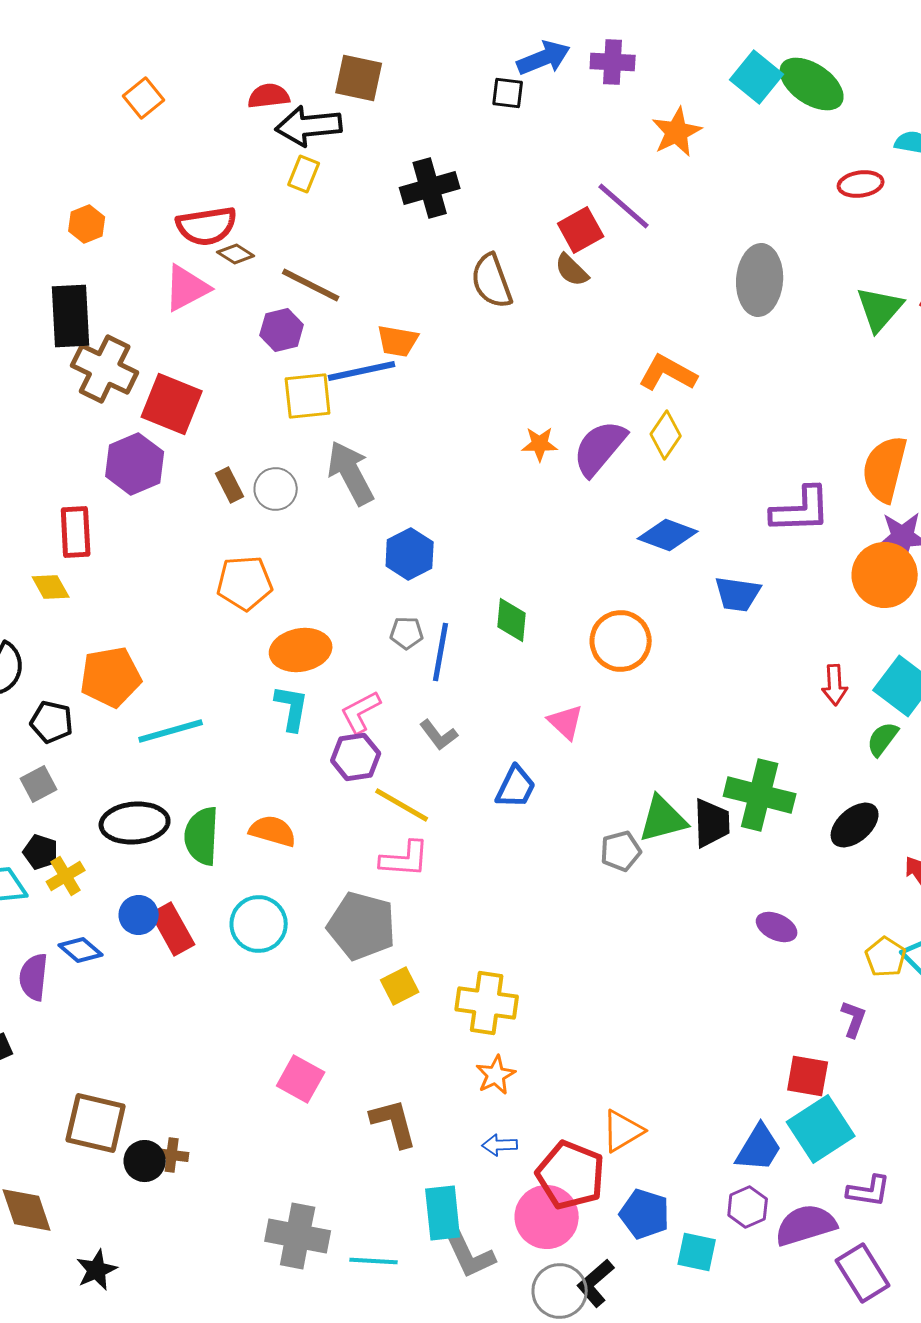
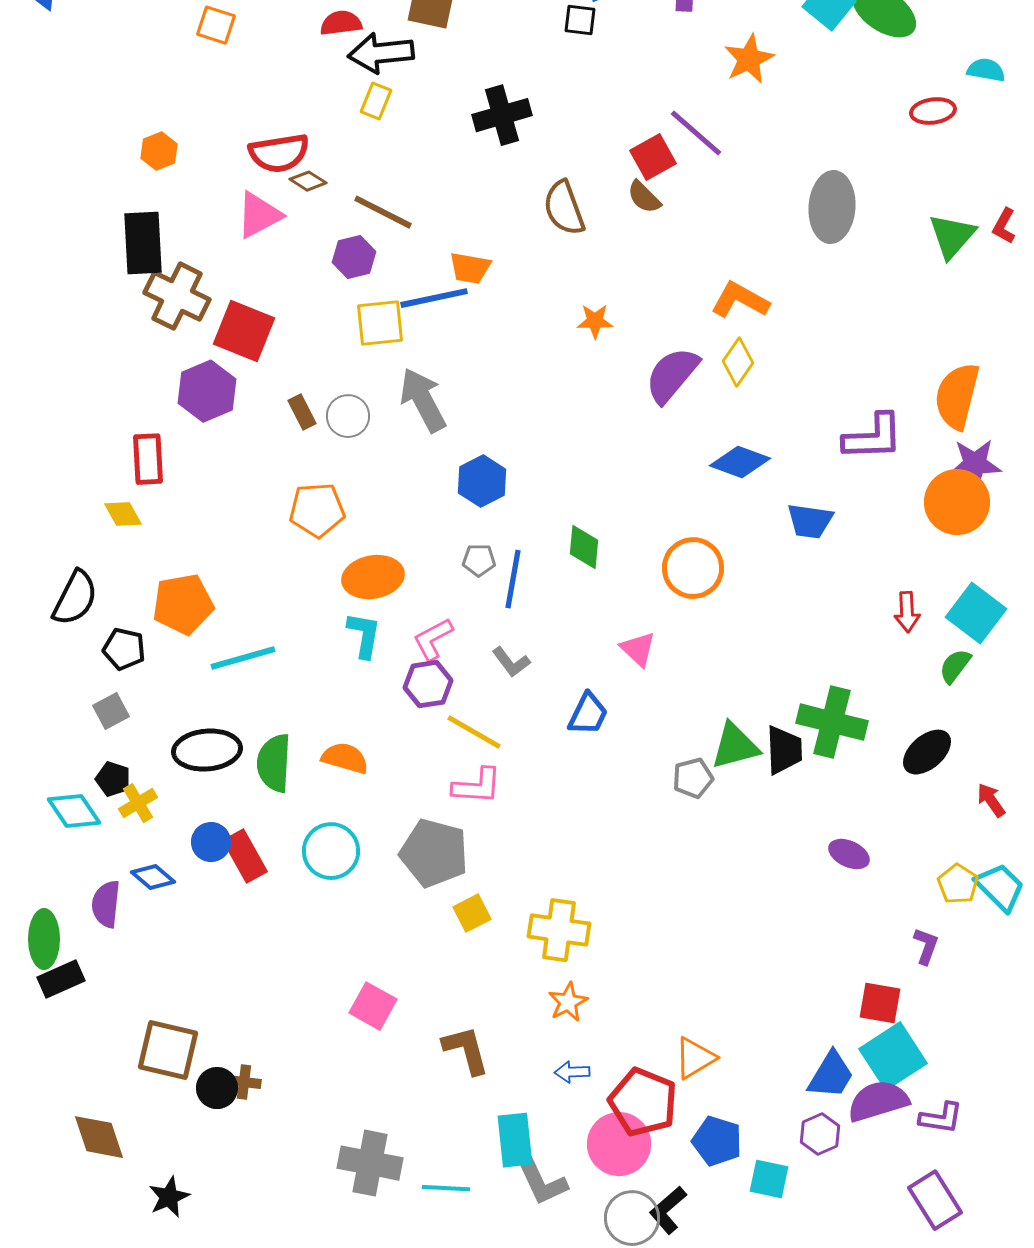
orange square: (144, 98) -> (216, 25), turned -33
orange star: (540, 444) -> (595, 321), moved
purple semicircle: (806, 1225) -> (878, 1101), moved

